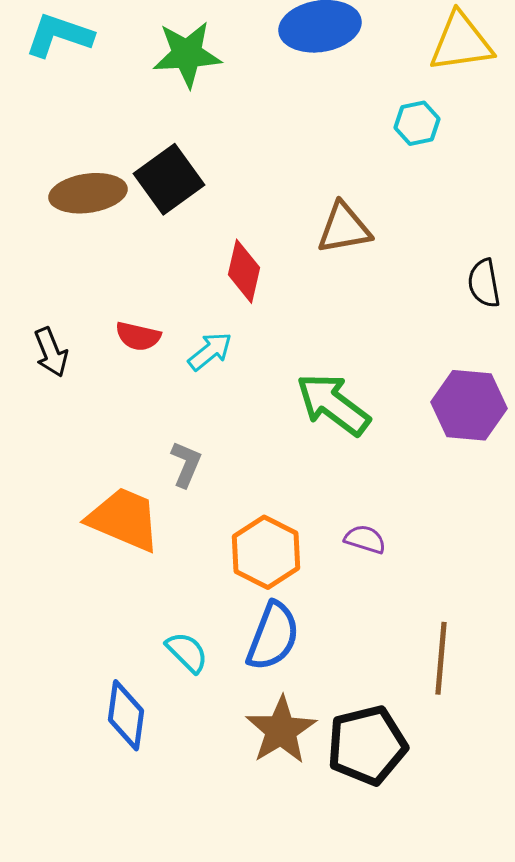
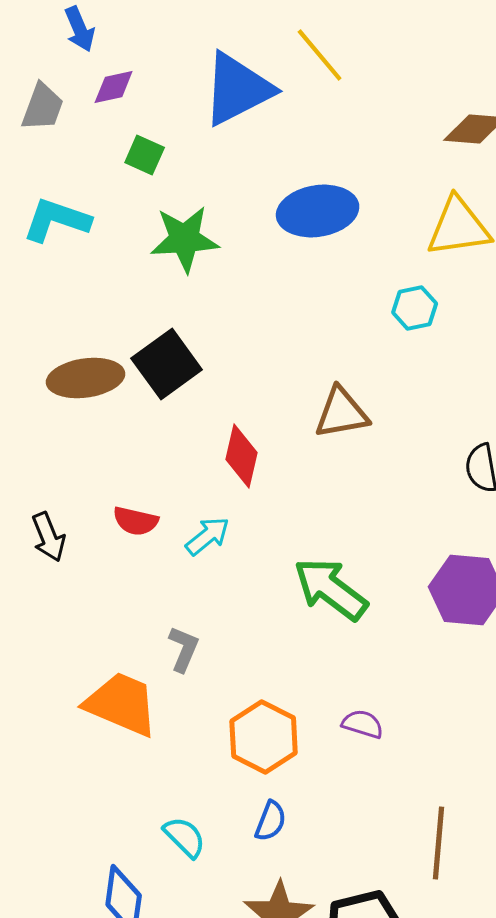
blue semicircle: (273, 636) -> (271, 821), size x0.6

